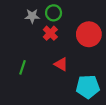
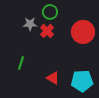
gray star: (32, 16) -> (30, 24), moved
red triangle: (61, 64) -> (53, 78), moved

